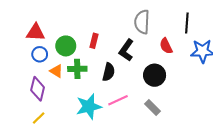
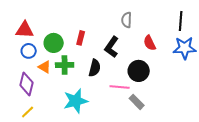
gray semicircle: (142, 22) -> (127, 20), size x0.7
black line: (187, 23) -> (181, 21), moved
pink line: (118, 100) -> (120, 87), moved, turned 30

